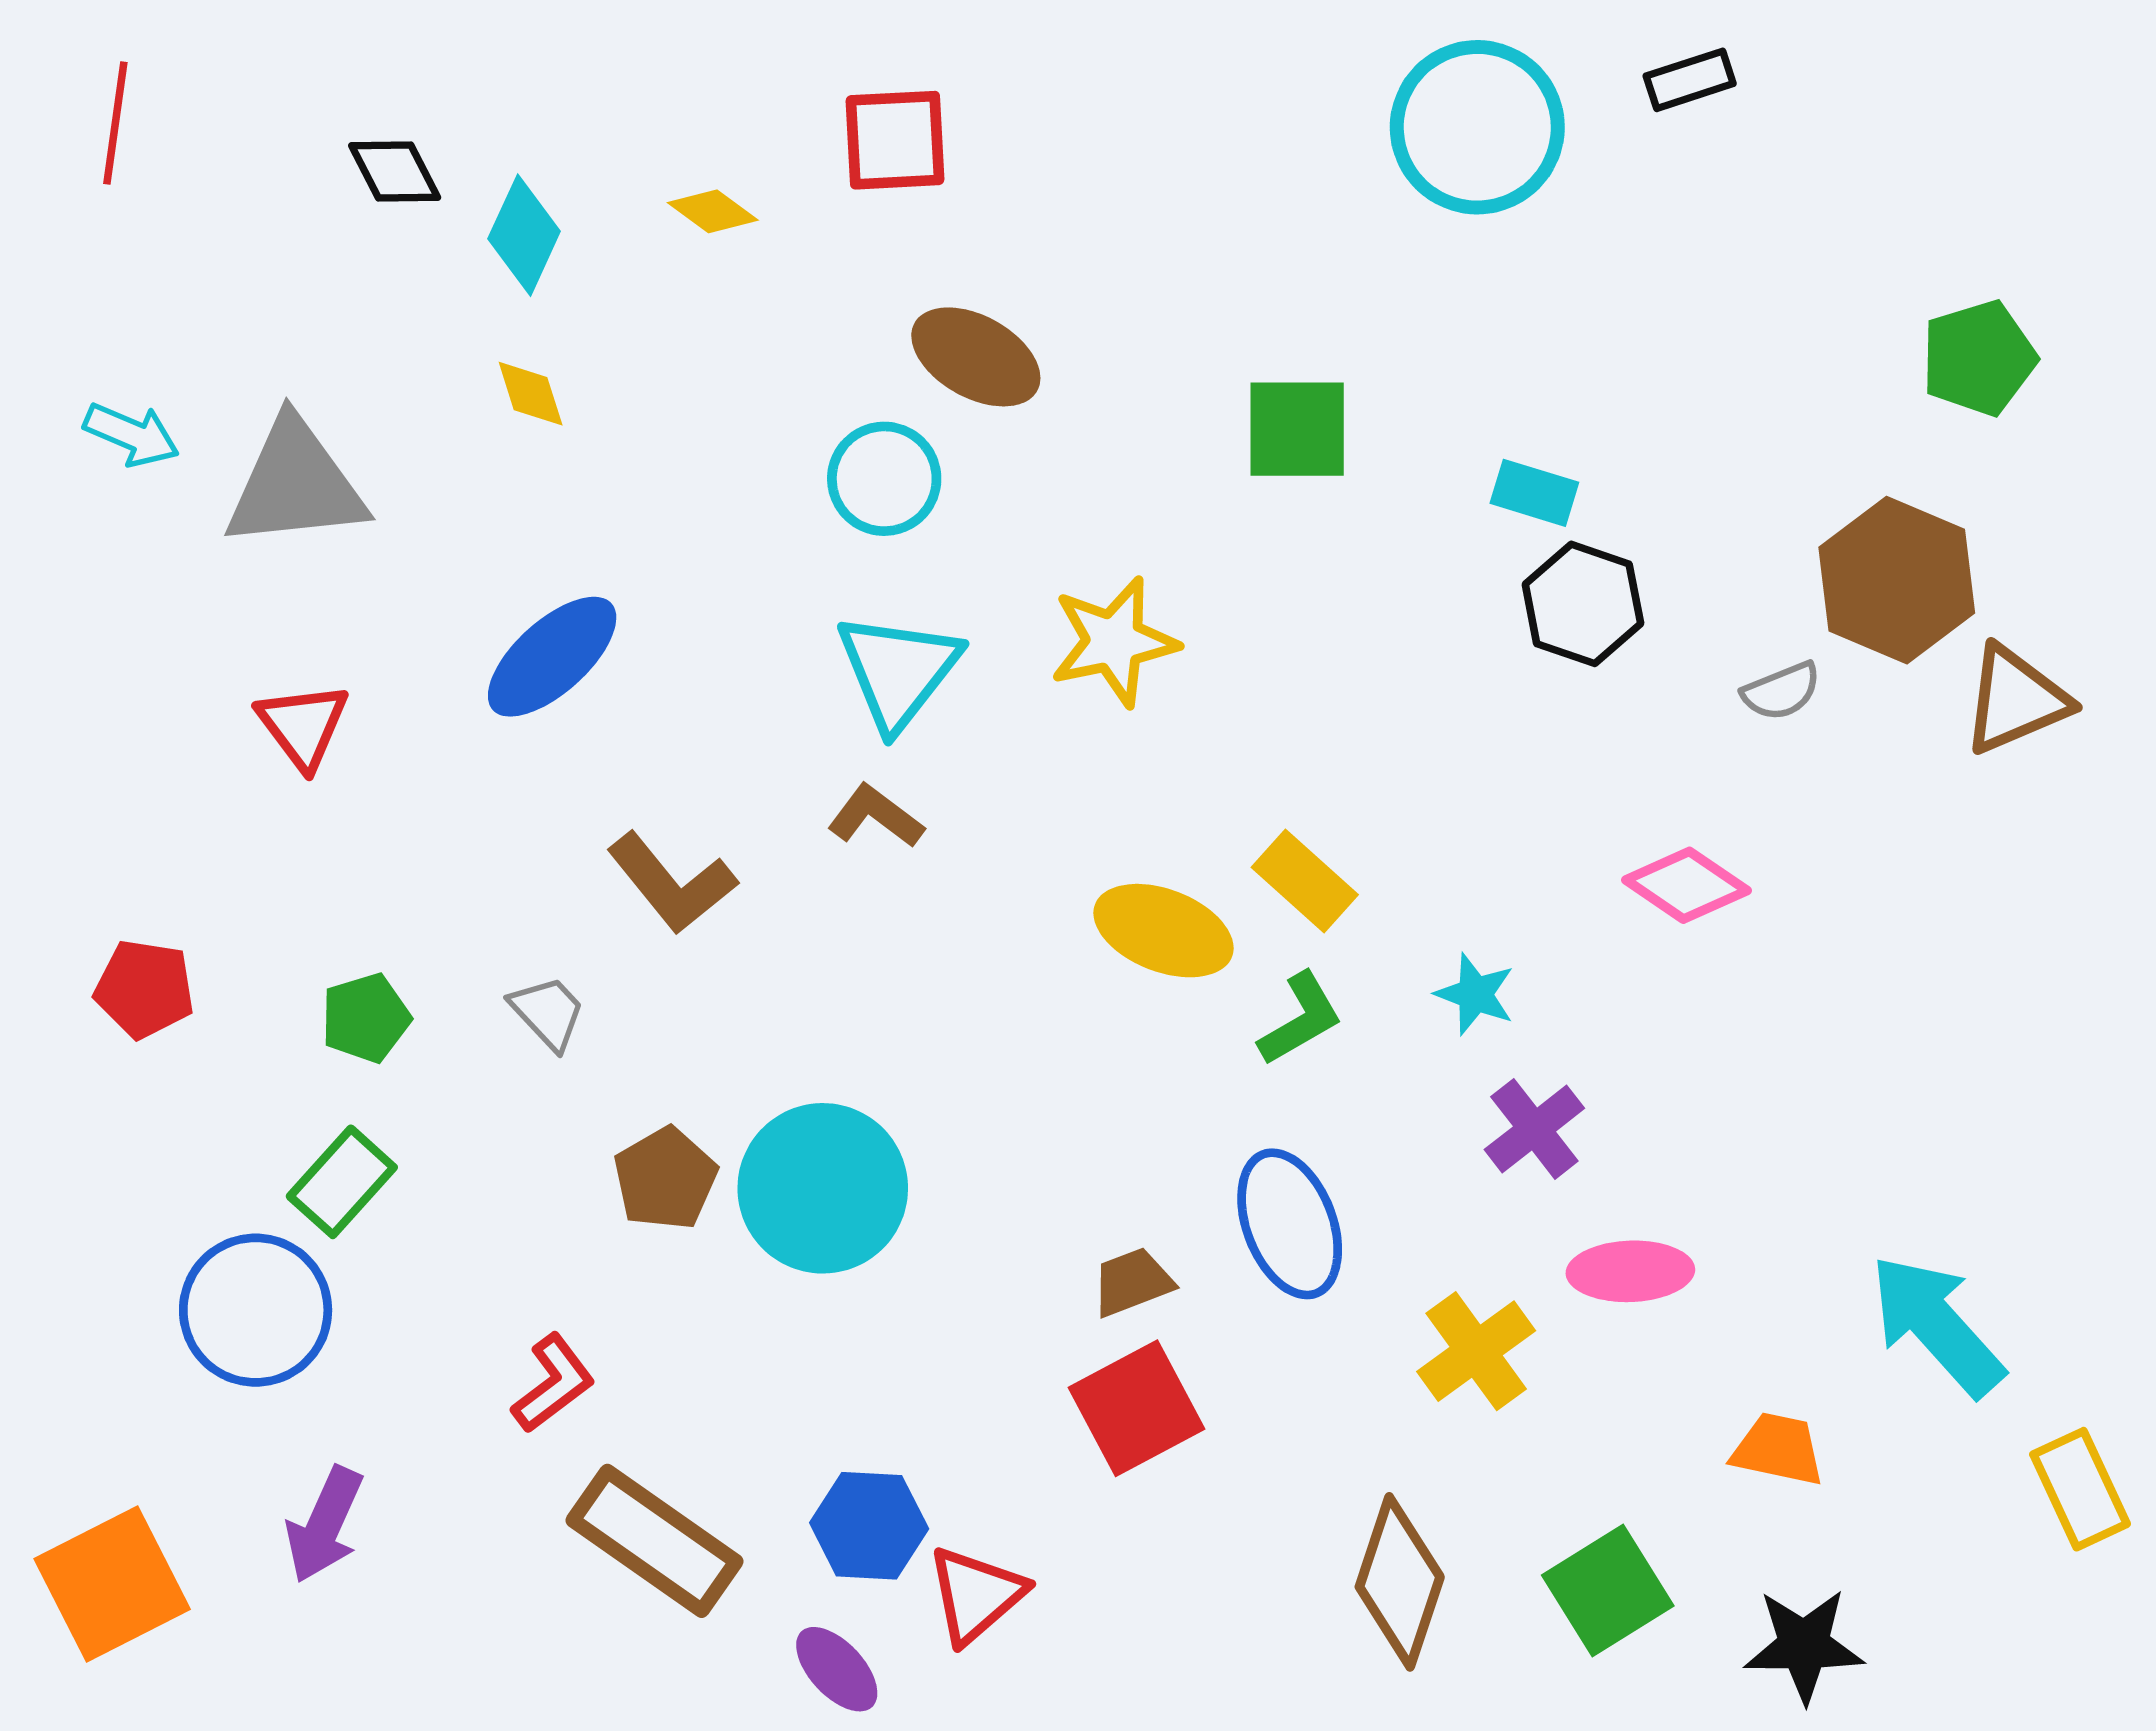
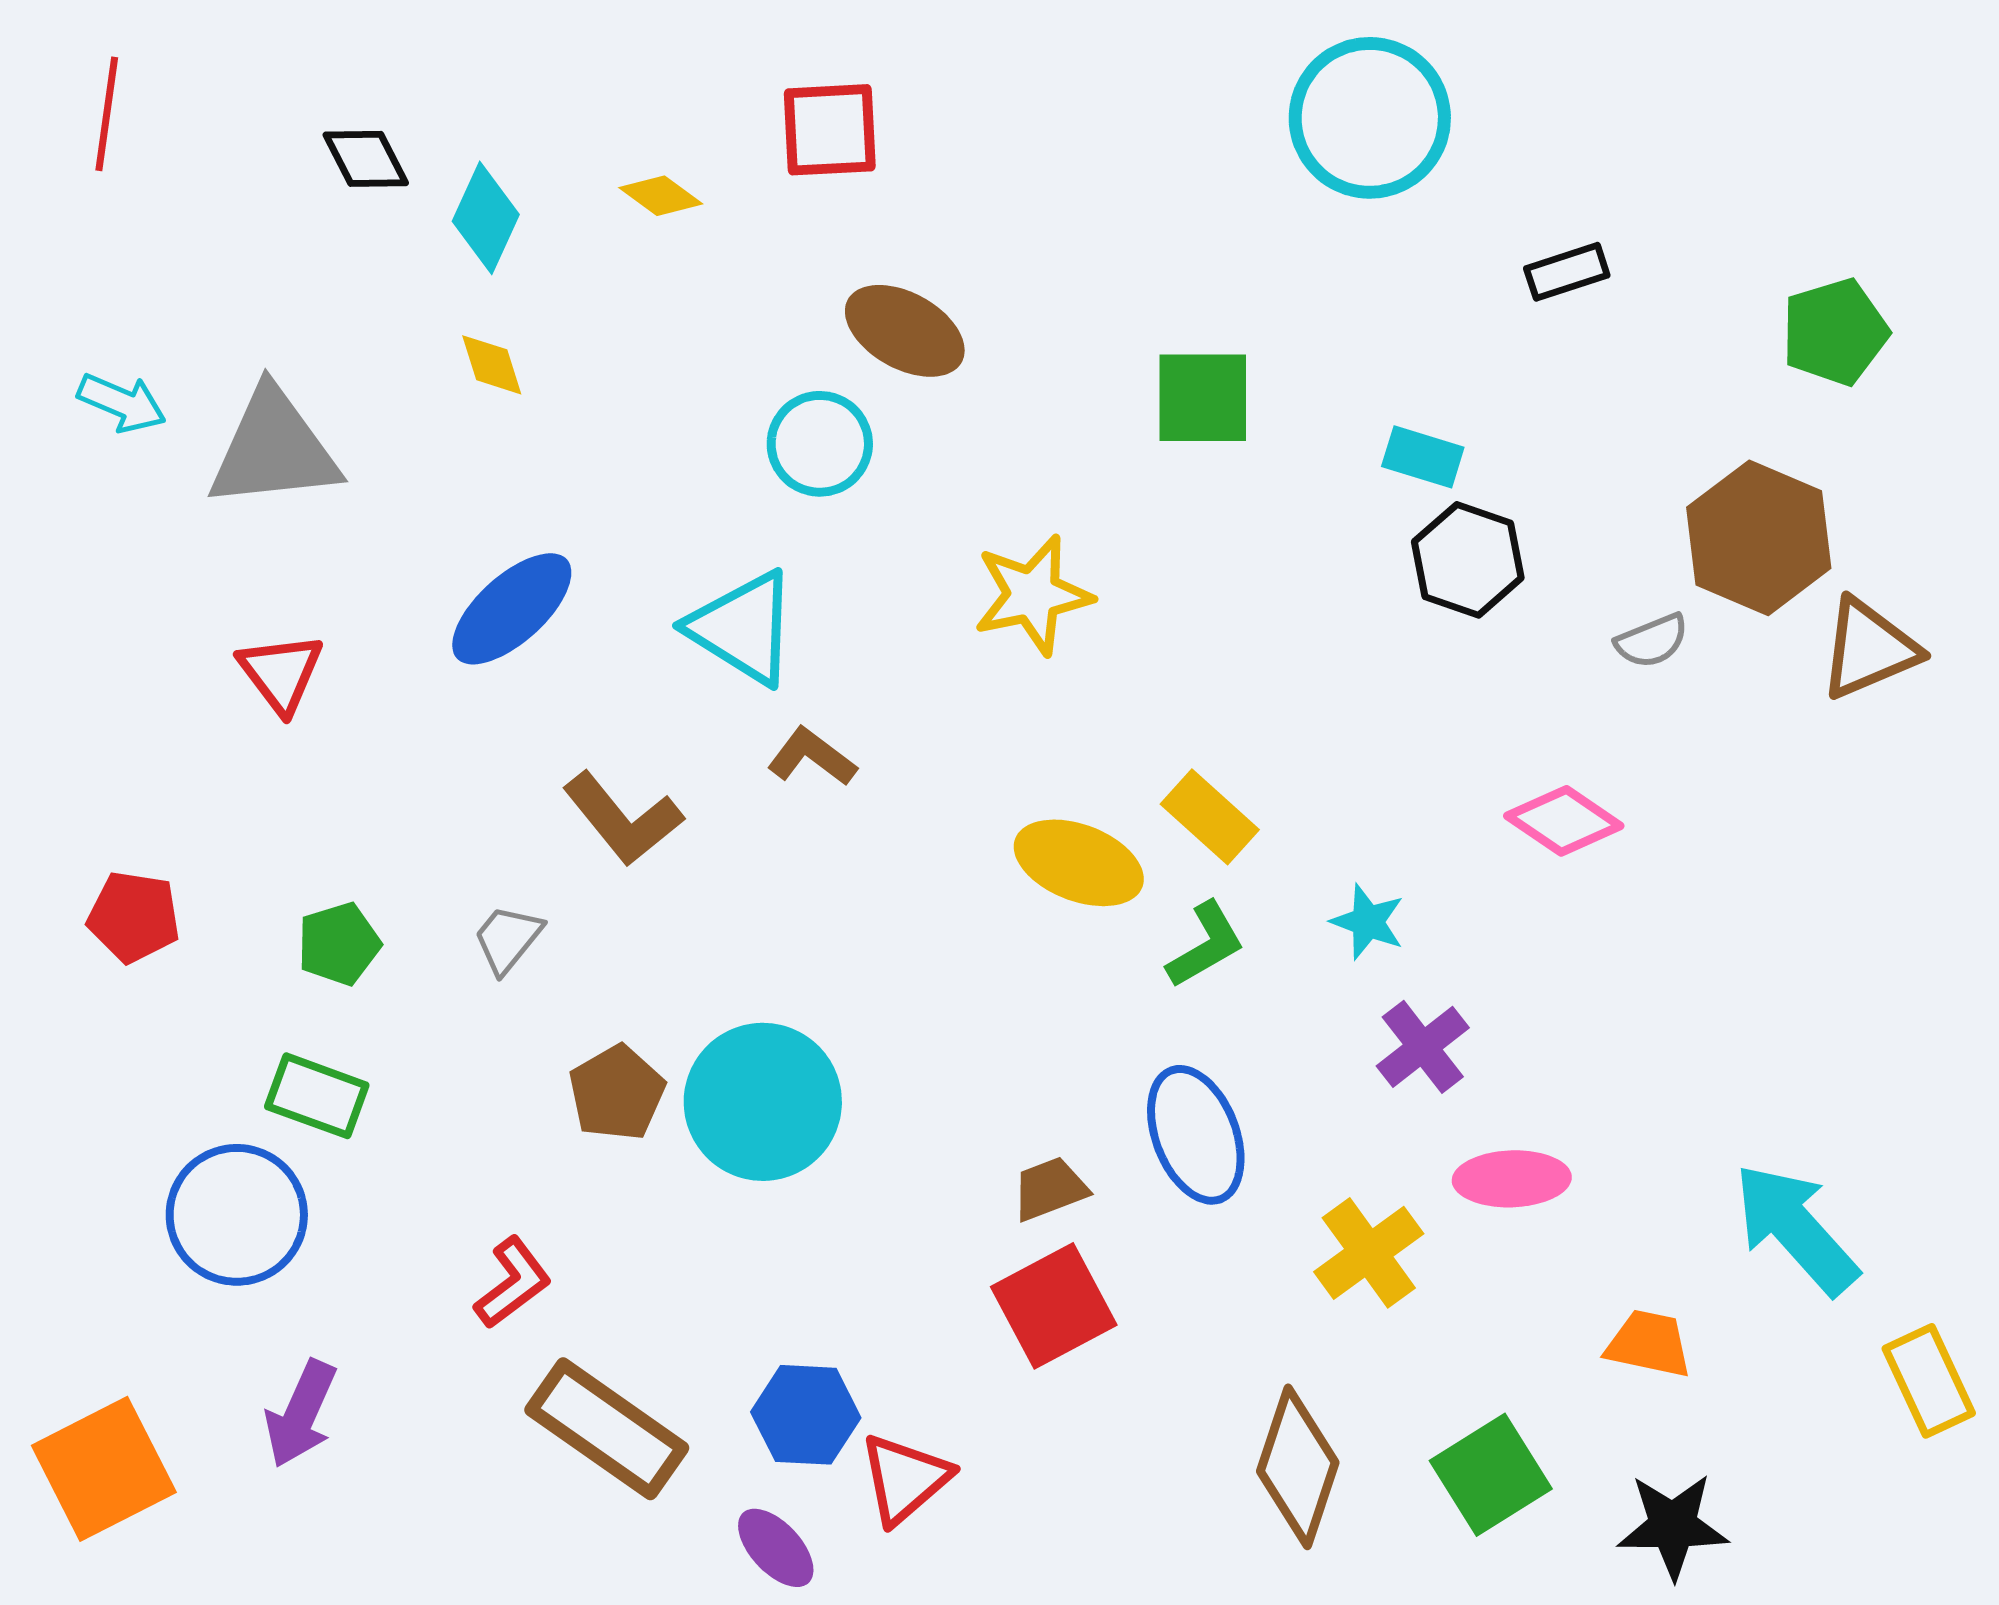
black rectangle: (1690, 80) -> (1567, 272), moved
cyan triangle: (898, 671) -> (743, 628), moved, turned -36
gray trapezoid: (548, 1013) -> (508, 939), turned -98
green rectangle: (342, 1182) -> (317, 1096), turned 68

